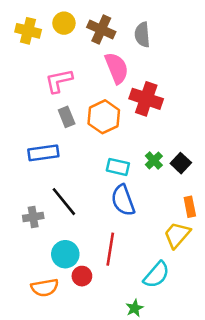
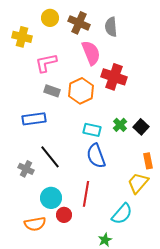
yellow cross: (28, 31) -> (22, 37), moved
gray rectangle: (67, 117) -> (52, 91), turned -49
gray cross: (33, 217) -> (26, 169), turned 35

